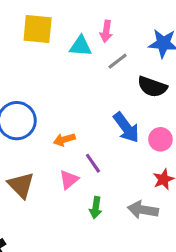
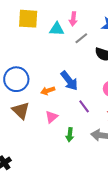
blue arrow: (126, 128) -> (69, 81), moved
purple line: (93, 163) -> (84, 106), moved
brown triangle: (21, 185) -> (21, 110), moved

